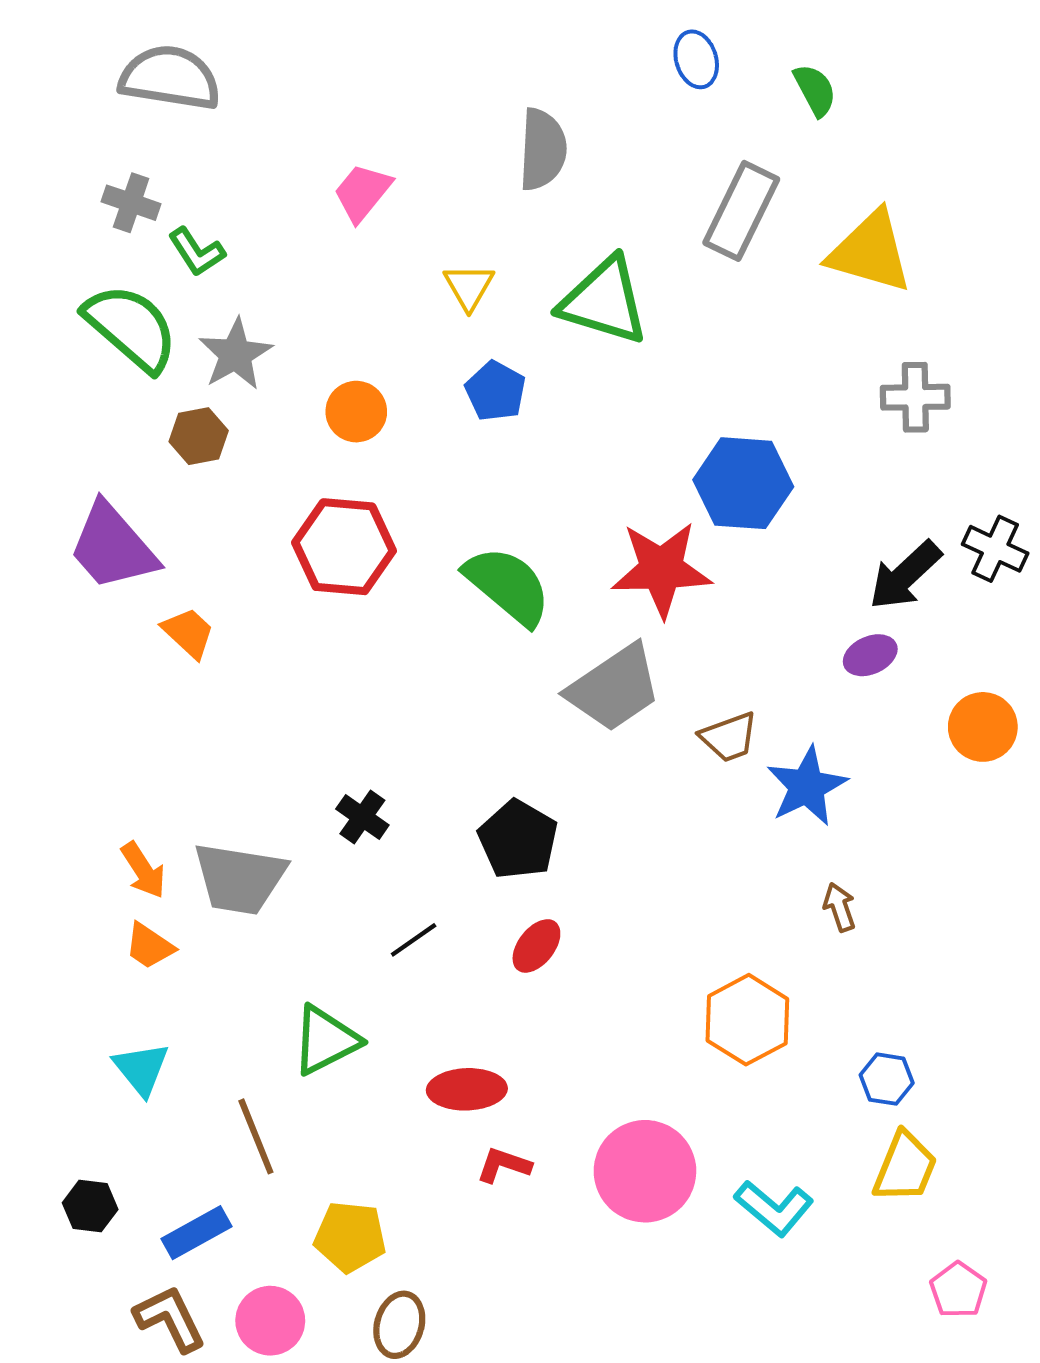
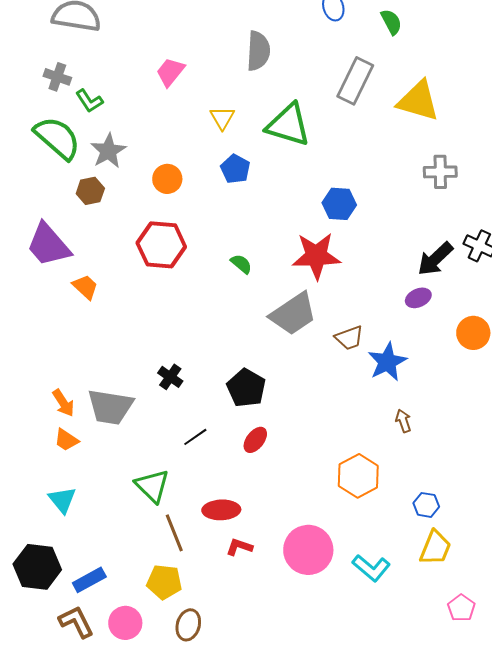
blue hexagon: (743, 483) -> (339, 204), moved, size x0.7
green semicircle: (508, 586) -> (241, 264), size x0.5
green triangle: (326, 1040) -> (152, 486), turned -48
brown line: (256, 1136) -> (174, 533), moved
black hexagon: (90, 1206) -> (37, 567), size x1.8

